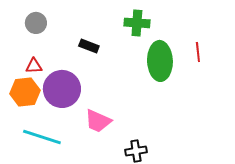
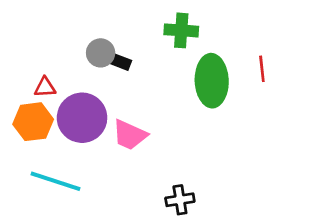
gray circle: (36, 23) -> (101, 53), moved
pink trapezoid: (98, 121) -> (130, 135), moved

